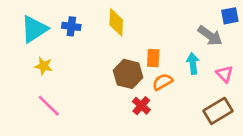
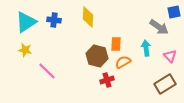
yellow star: (44, 66) -> (25, 50), moved
pink line: (49, 106) -> (47, 71), moved
red cross: (141, 106) -> (107, 80), turned 32

